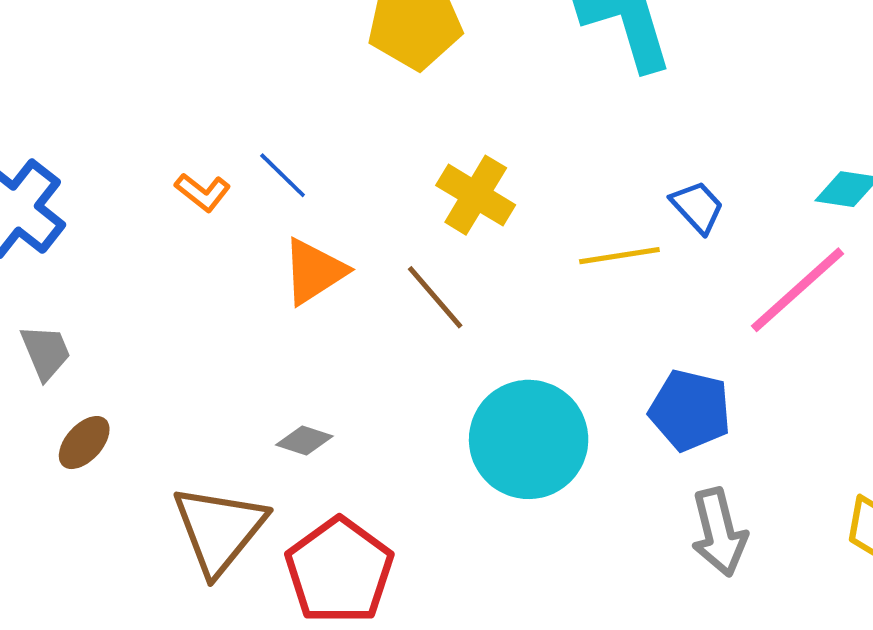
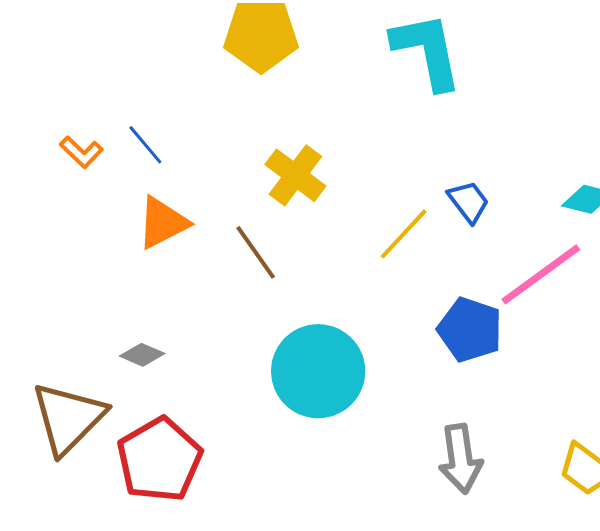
yellow line: (619, 256) -> (404, 234), turned -44
blue pentagon: (690, 410) -> (470, 330), moved

